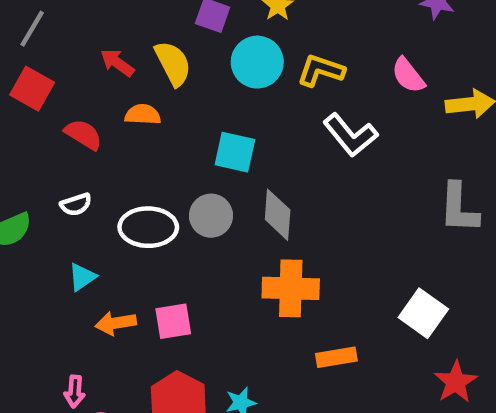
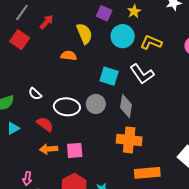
red arrow: (117, 63) -> (47, 22), moved, turned 91
red semicircle: (83, 134) -> (45, 124), moved
white L-shape: (350, 135) -> (142, 74), moved
white semicircle: (76, 204) -> (35, 94), turned 56
cyan triangle: (82, 277) -> (13, 128), moved
orange rectangle: (336, 357) -> (147, 173), size x1.4

